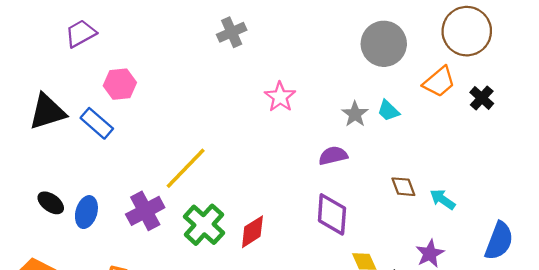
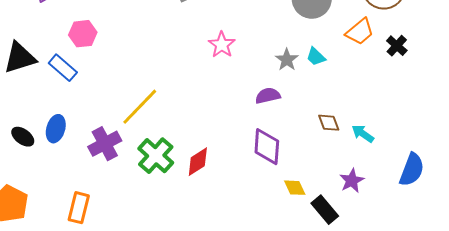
blue ellipse: (86, 212) -> (56, 129), moved

